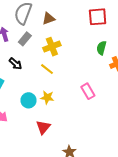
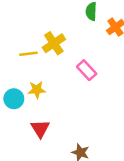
yellow cross: (52, 47) -> (54, 43), moved
yellow line: (47, 69) -> (28, 54), turned -32

